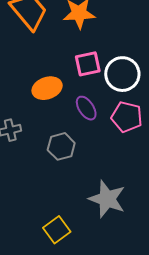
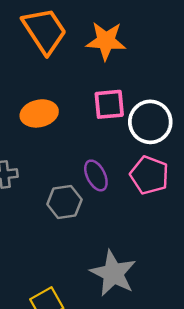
orange ellipse: (47, 88) -> (39, 113), moved
purple ellipse: (86, 108) -> (96, 175), moved

